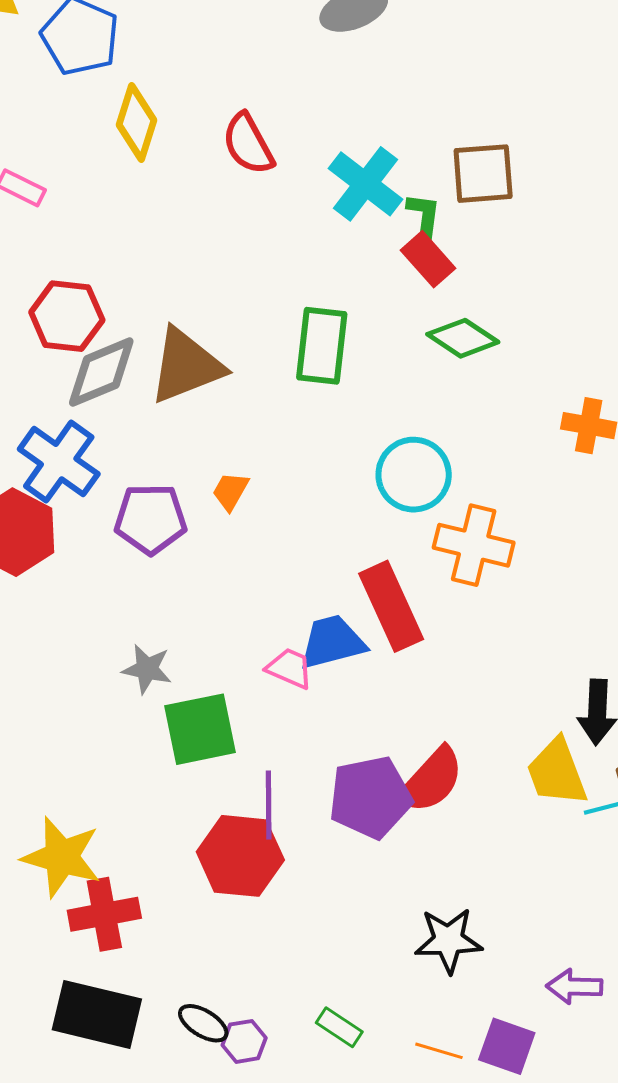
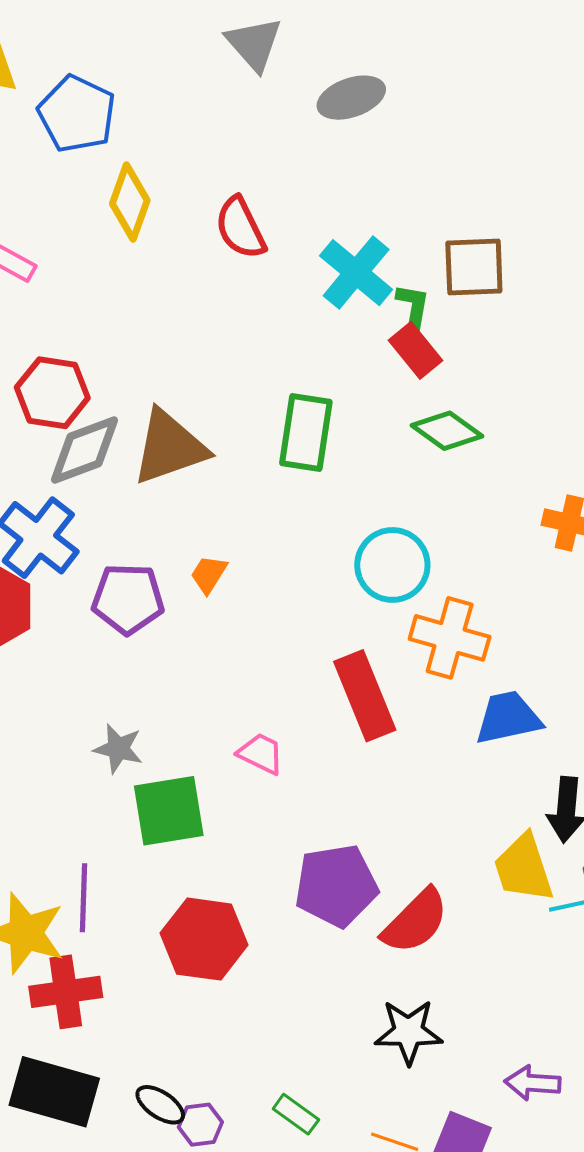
blue trapezoid: (332, 642) -> (508, 718), moved
red semicircle: (431, 780) -> (415, 921), moved
purple line: (269, 805) -> (84, 898), moved

